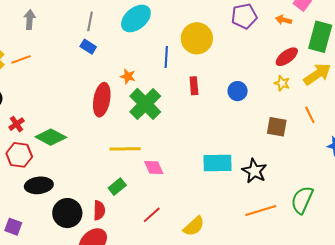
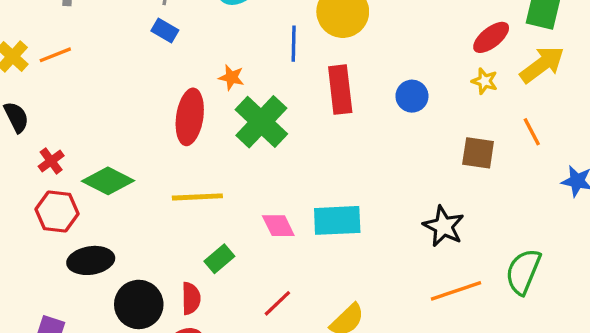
red rectangle: (194, 86) -> (340, 90), size x1.6
yellow line: (125, 149) -> (197, 197), moved
cyan rectangle: (218, 163) -> (337, 220), moved

